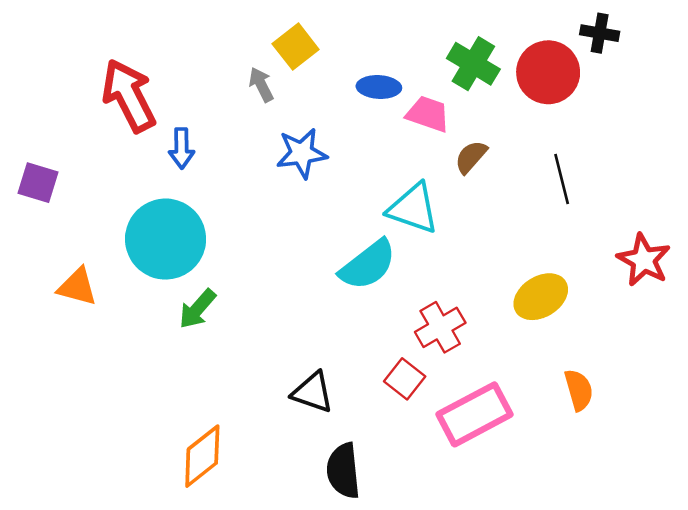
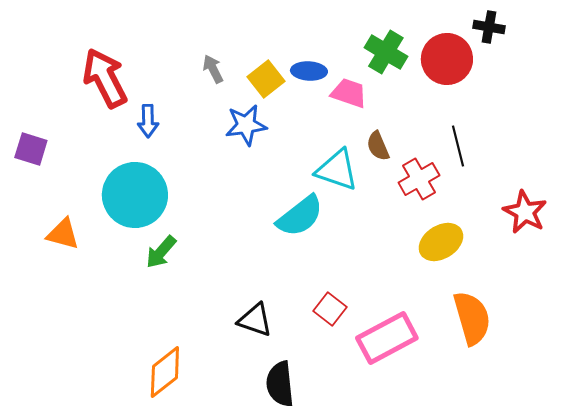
yellow square: (296, 47) -> (266, 79), moved
brown semicircle: (471, 157) -> (378, 146), moved, turned -64
red cross: (440, 327) -> (419, 179), moved
orange semicircle: (579, 390) -> (472, 318), size x1.6

